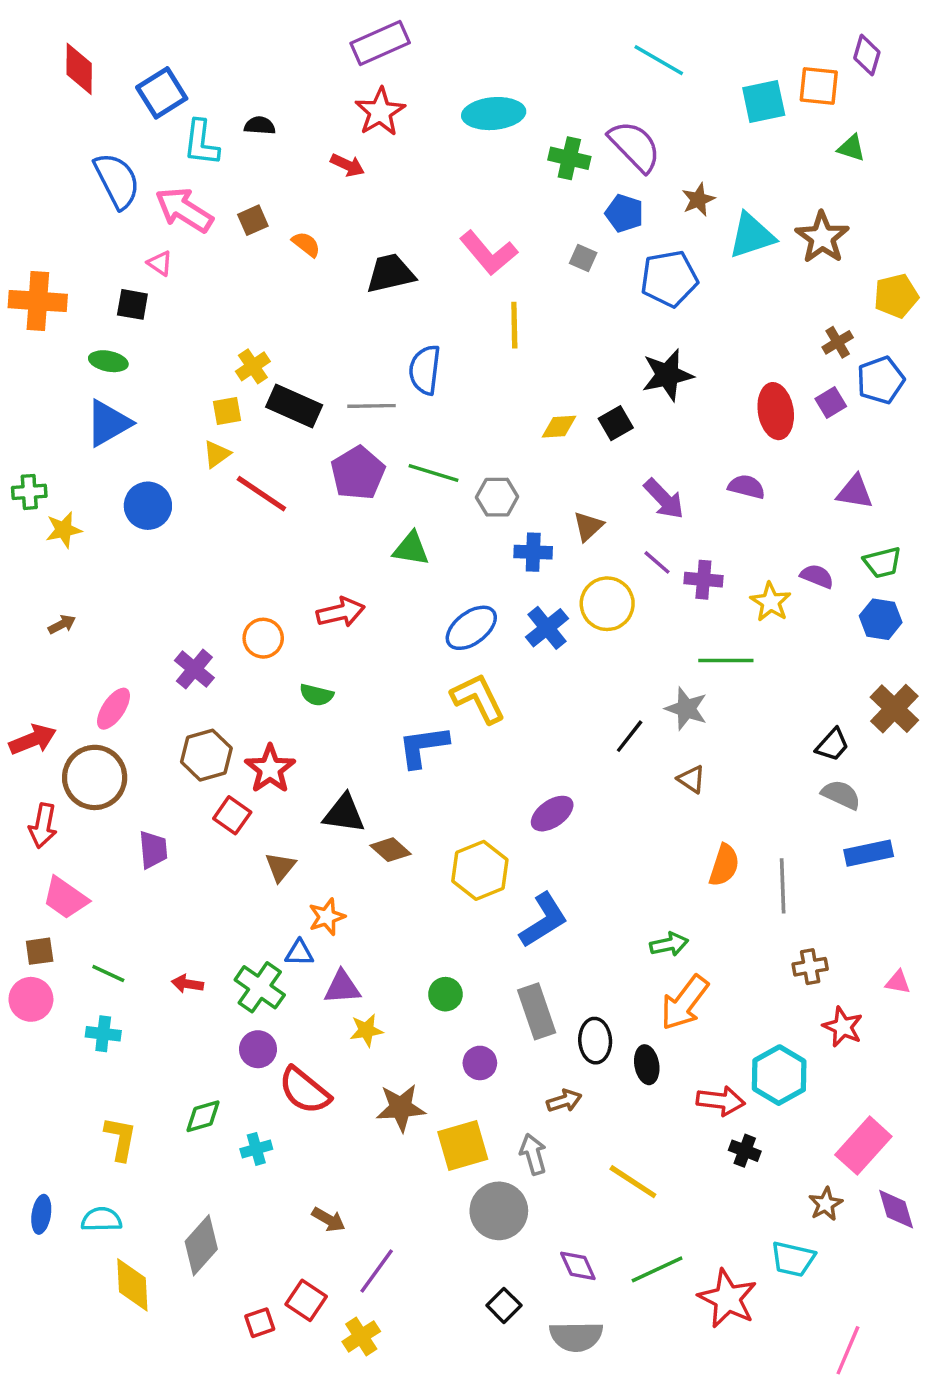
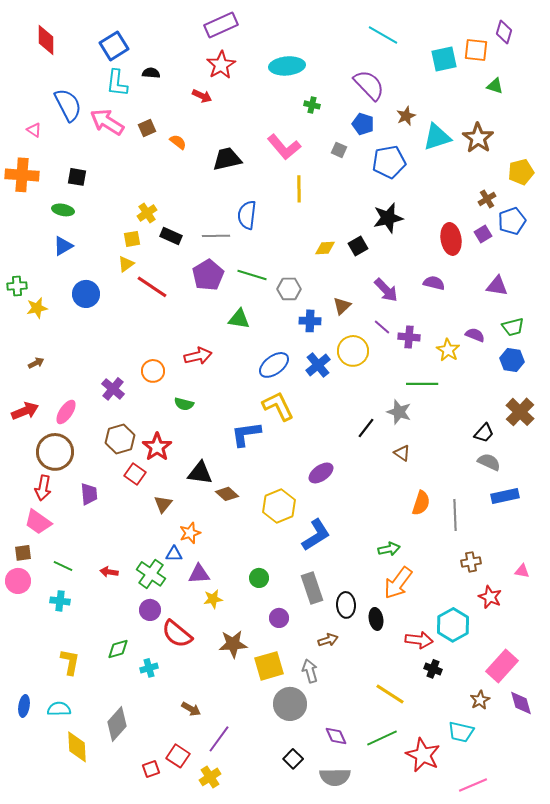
blue square: (162, 93) -> (114, 46), moved
green cross: (569, 158) -> (312, 105), moved, size x0.7
pink triangle: (160, 263) -> (34, 130), moved
black rectangle: (294, 406) -> (171, 236), size x0.7
blue triangle: (108, 423) -> (63, 246), size x0.7
red arrow: (33, 740) -> (25, 411), moved
red arrow: (43, 826) -> (43, 488), moved
yellow line: (633, 1182) -> (390, 694), moved
pink line: (848, 1350) -> (473, 785), moved, turned 44

